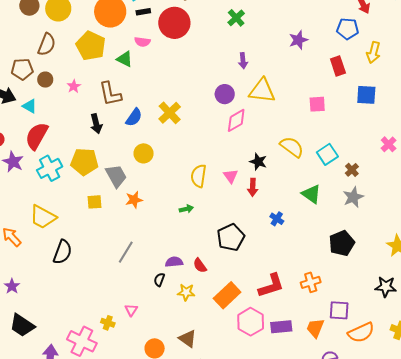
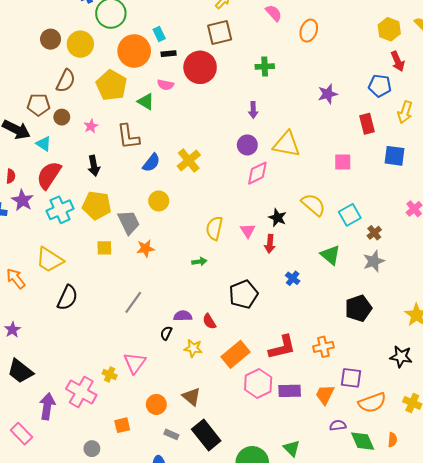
green cross: (236, 18) -> (265, 66), turned 36
purple arrow: (243, 61) -> (253, 110), moved
black arrow: (96, 124) -> (94, 166), moved
pink triangle: (131, 310) -> (135, 363), size x1.6

